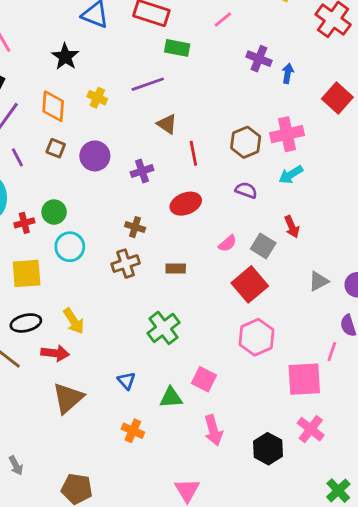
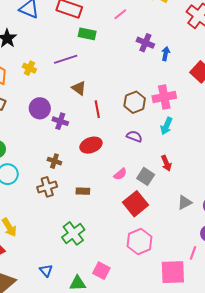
purple circle: (95, 156) -> (40, 108), moved
purple cross: (142, 171) -> (60, 121), turned 35
cyan arrow: (291, 175) -> (166, 126), turned -36

